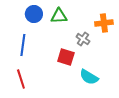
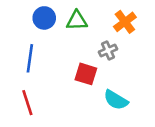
orange cross: (104, 23) -> (125, 22), moved, turned -30
gray cross: (83, 39) -> (108, 50), turned 32

